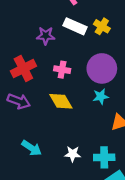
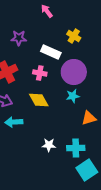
white rectangle: (75, 26) -> (51, 52), moved
purple star: (46, 36) -> (19, 38), moved
cyan arrow: (32, 148) -> (14, 122), moved, turned 144

